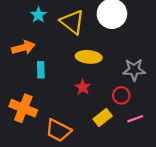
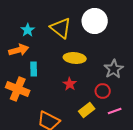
cyan star: (38, 15) -> (28, 30), moved
gray star: (134, 70) -> (114, 69), turned -30
orange cross: (23, 108) -> (18, 89), moved

